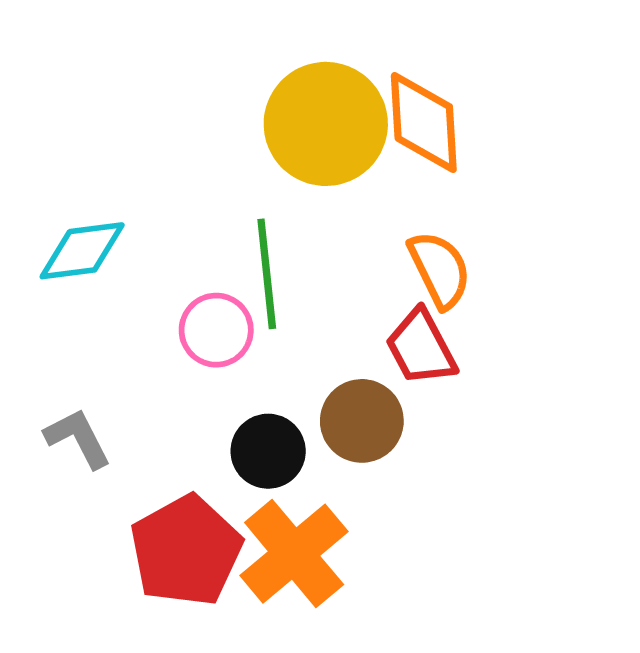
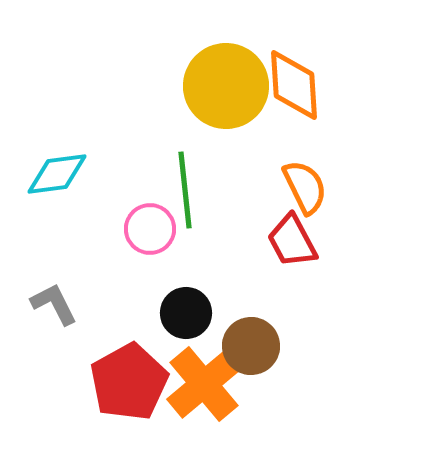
brown circle: (362, 421) -> (251, 346), moved

